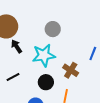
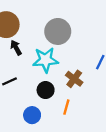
gray circle: (53, 29) -> (58, 31), size x1.5

